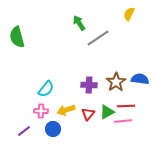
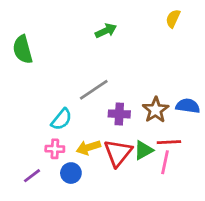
green arrow: (79, 23) -> (106, 31), turned 98
gray line: (98, 38) -> (94, 90), moved
red triangle: (88, 114) -> (118, 153), size x1.6
pink line: (123, 121) -> (165, 162), turned -72

